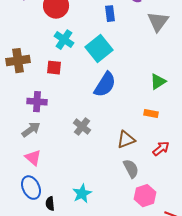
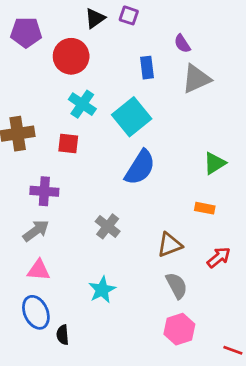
gray triangle: (158, 22) -> (196, 79), moved, turned 30
pink triangle: (33, 158) -> (39, 270), turned -36
cyan star: (82, 194) -> (102, 290), moved
pink hexagon: (145, 196) -> (179, 329), moved

